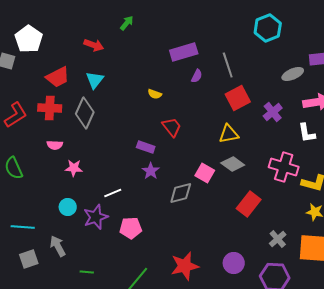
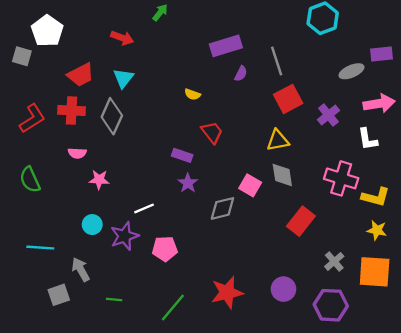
gray diamond: (233, 164) -> (282, 175), turned 45
gray square: (29, 259) -> (59, 295), moved

